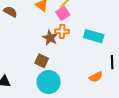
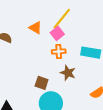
brown star: (50, 38) -> (68, 73), moved

